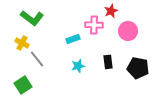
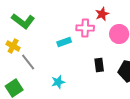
cyan star: (78, 66) -> (58, 82), moved

